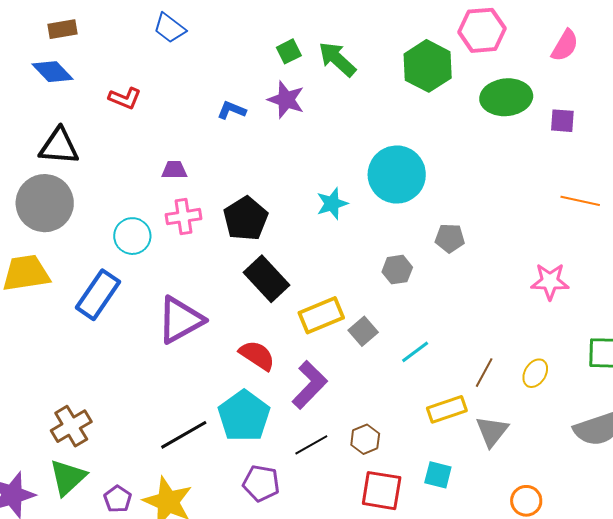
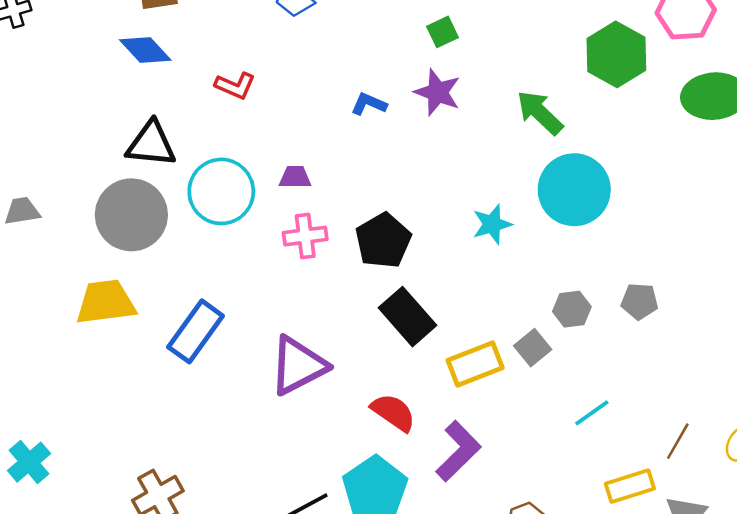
green arrow: (337, 59) -> (540, 113), moved
cyan circle: (132, 236) -> (221, 191), moved, size x1.4
gray pentagon: (450, 238) -> (640, 301), moved
gray square: (363, 331) -> (533, 348), moved

